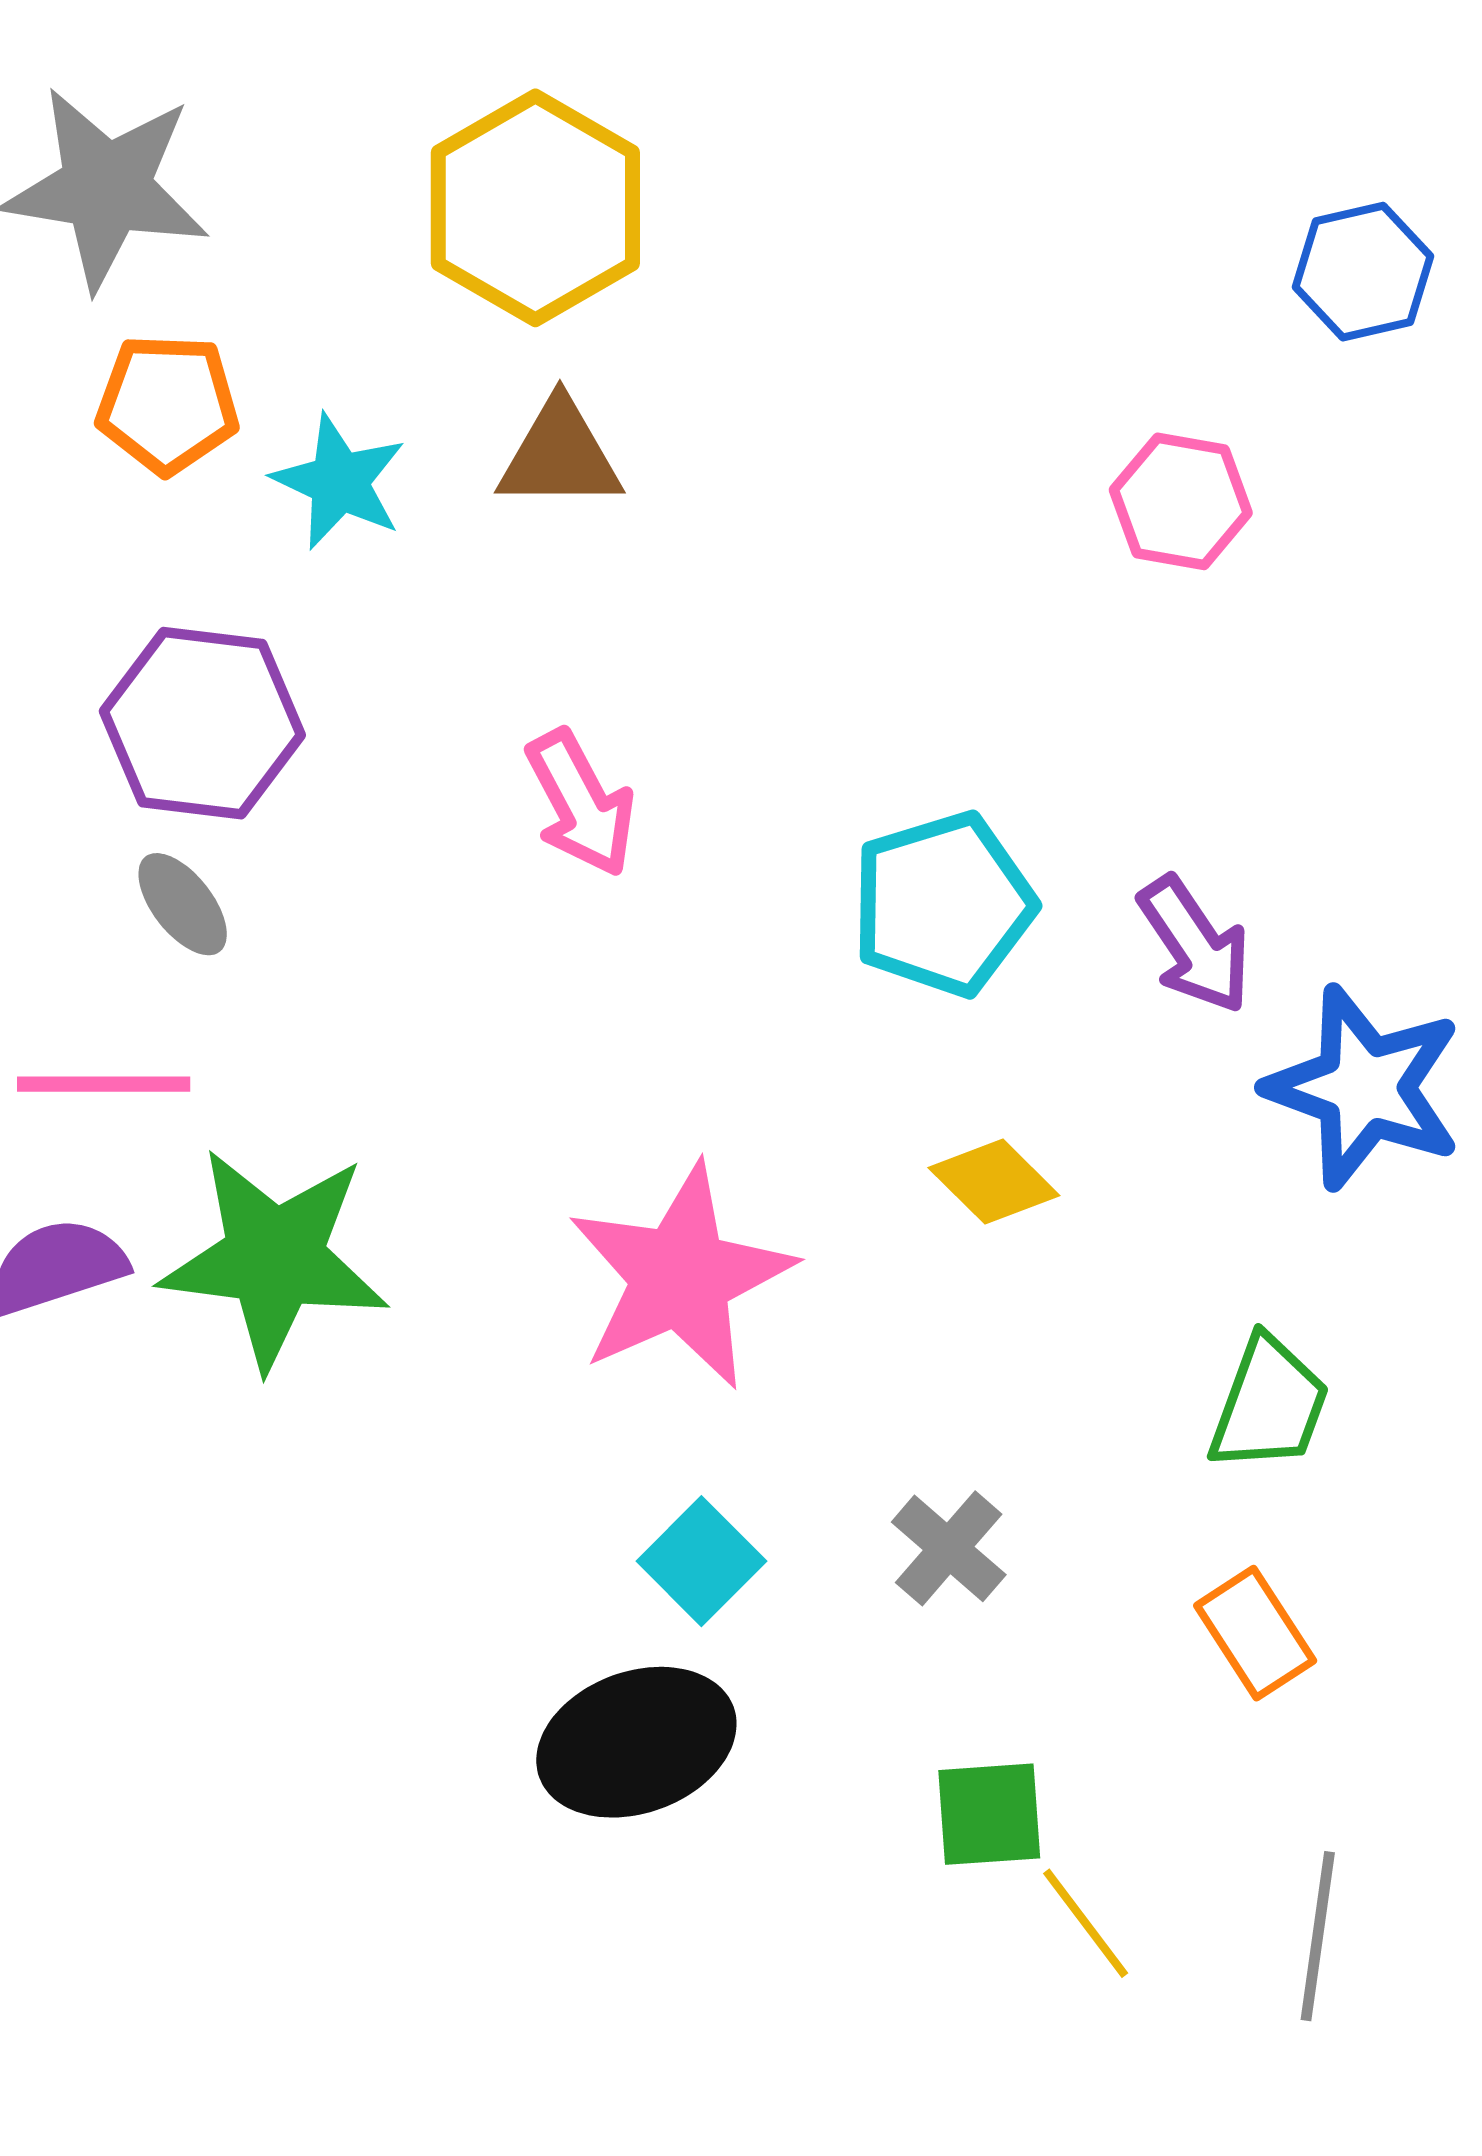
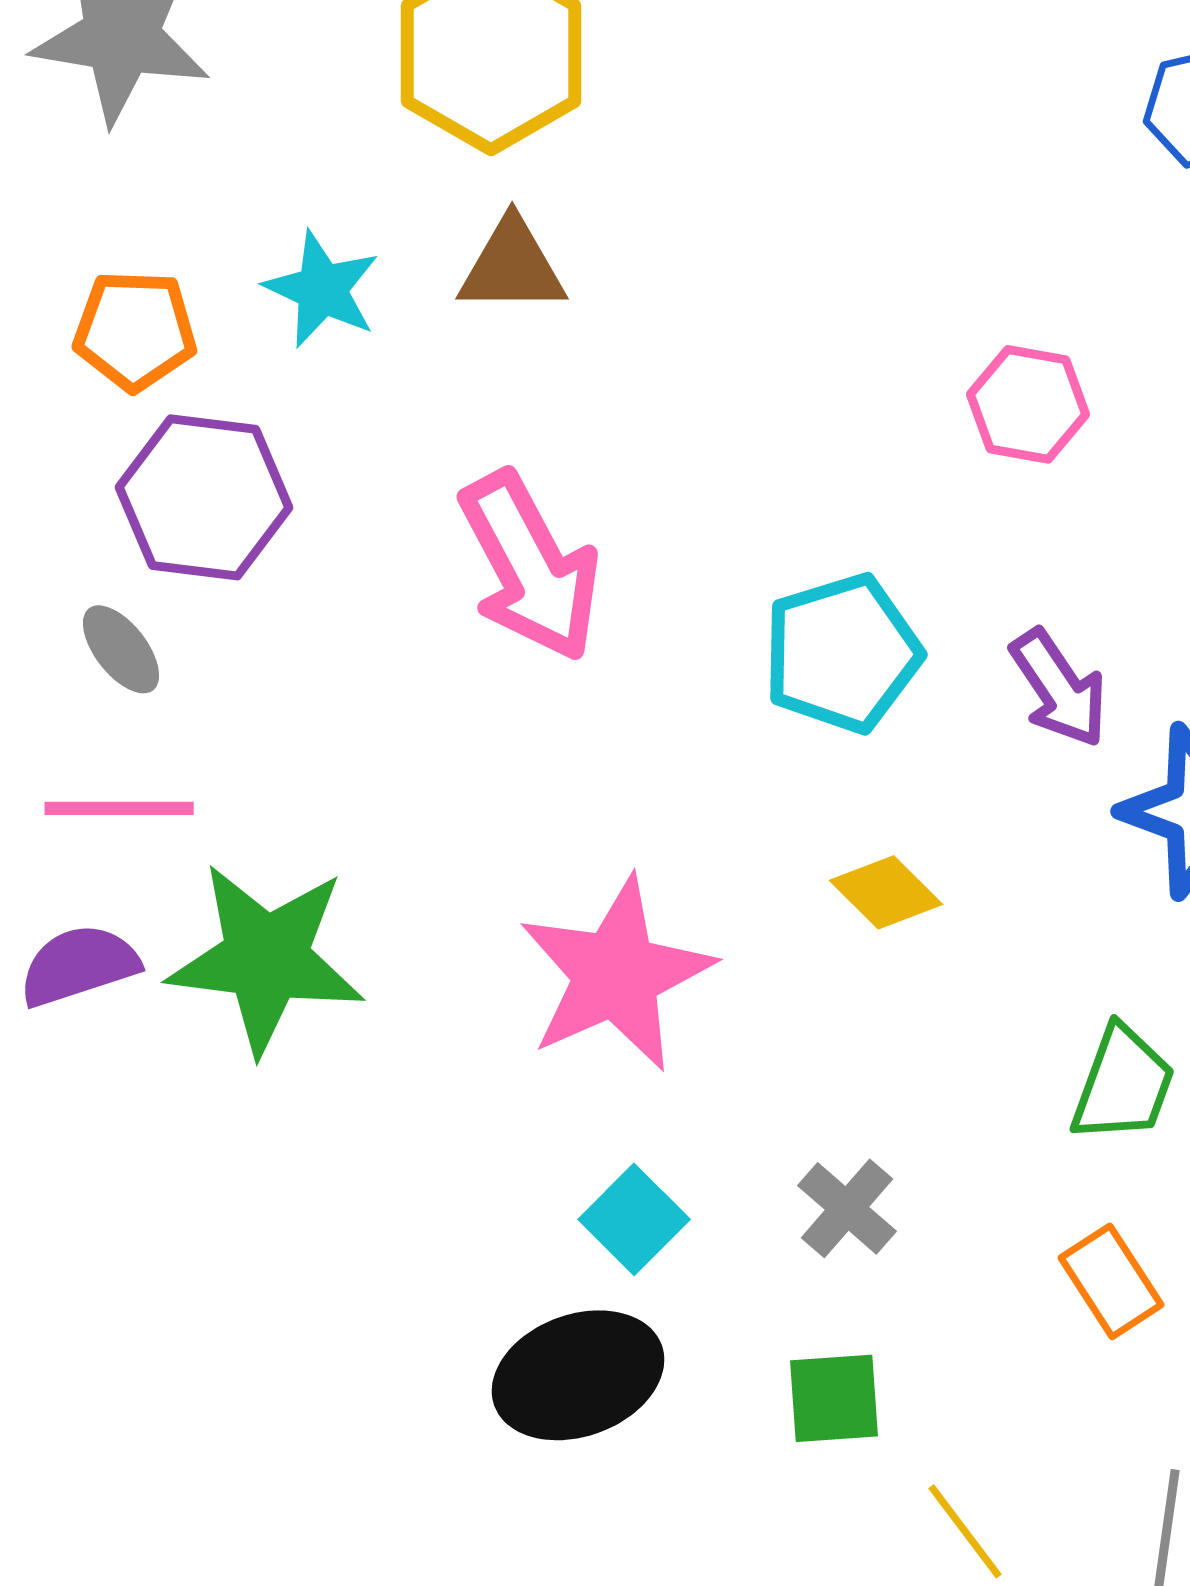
orange pentagon: (168, 404) -> (135, 330), moved
pink hexagon: (1181, 501) -> (1028, 404), moved
pink arrow: (581, 803) -> (530, 566), size x1.5
gray ellipse: (183, 904) -> (121, 649), moved
green square: (989, 1814) -> (834, 1398), moved

